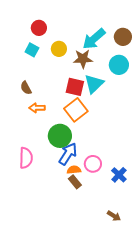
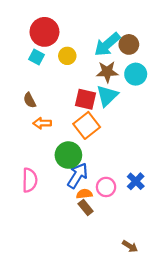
red circle: (39, 28) -> (44, 32), size x1.6
brown circle: (123, 37) -> (129, 44), moved
brown star: (83, 59) -> (107, 72), moved
blue cross: (119, 175) -> (136, 181), moved

